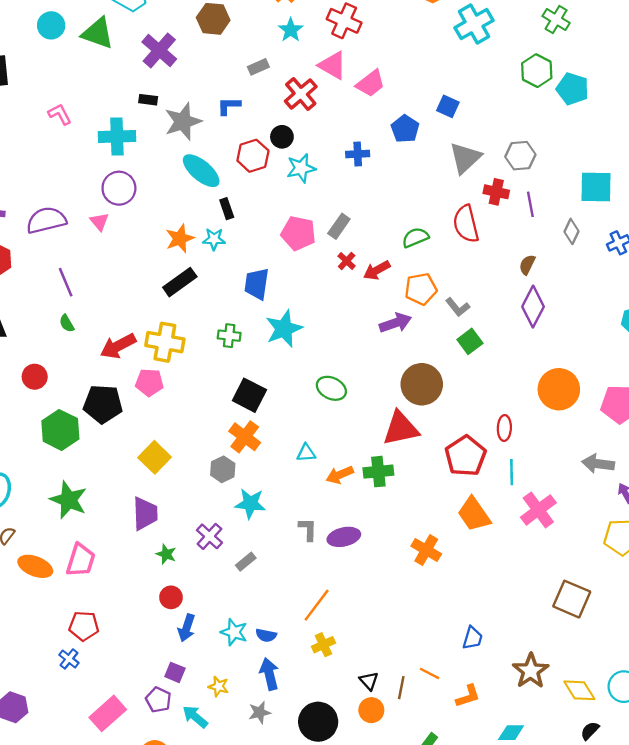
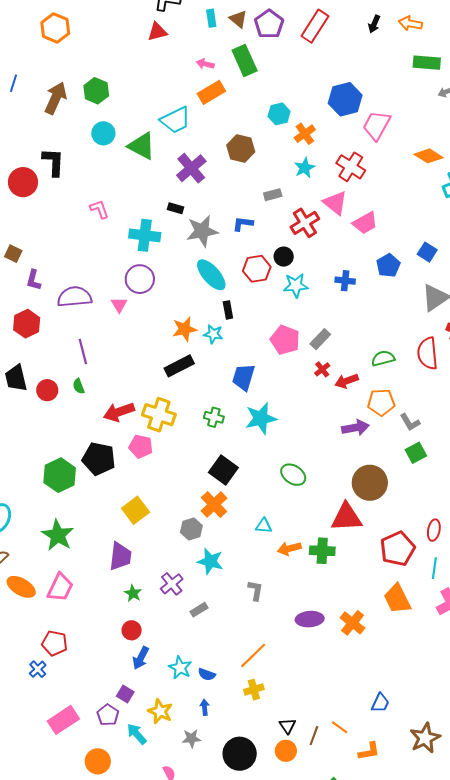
red circle: (35, 377) -> (47, 390), moved
purple ellipse: (344, 537) -> (310, 619), moved
blue arrow: (269, 674) -> (205, 707), size x0.6
yellow star: (219, 686) -> (160, 711), size x1.4

